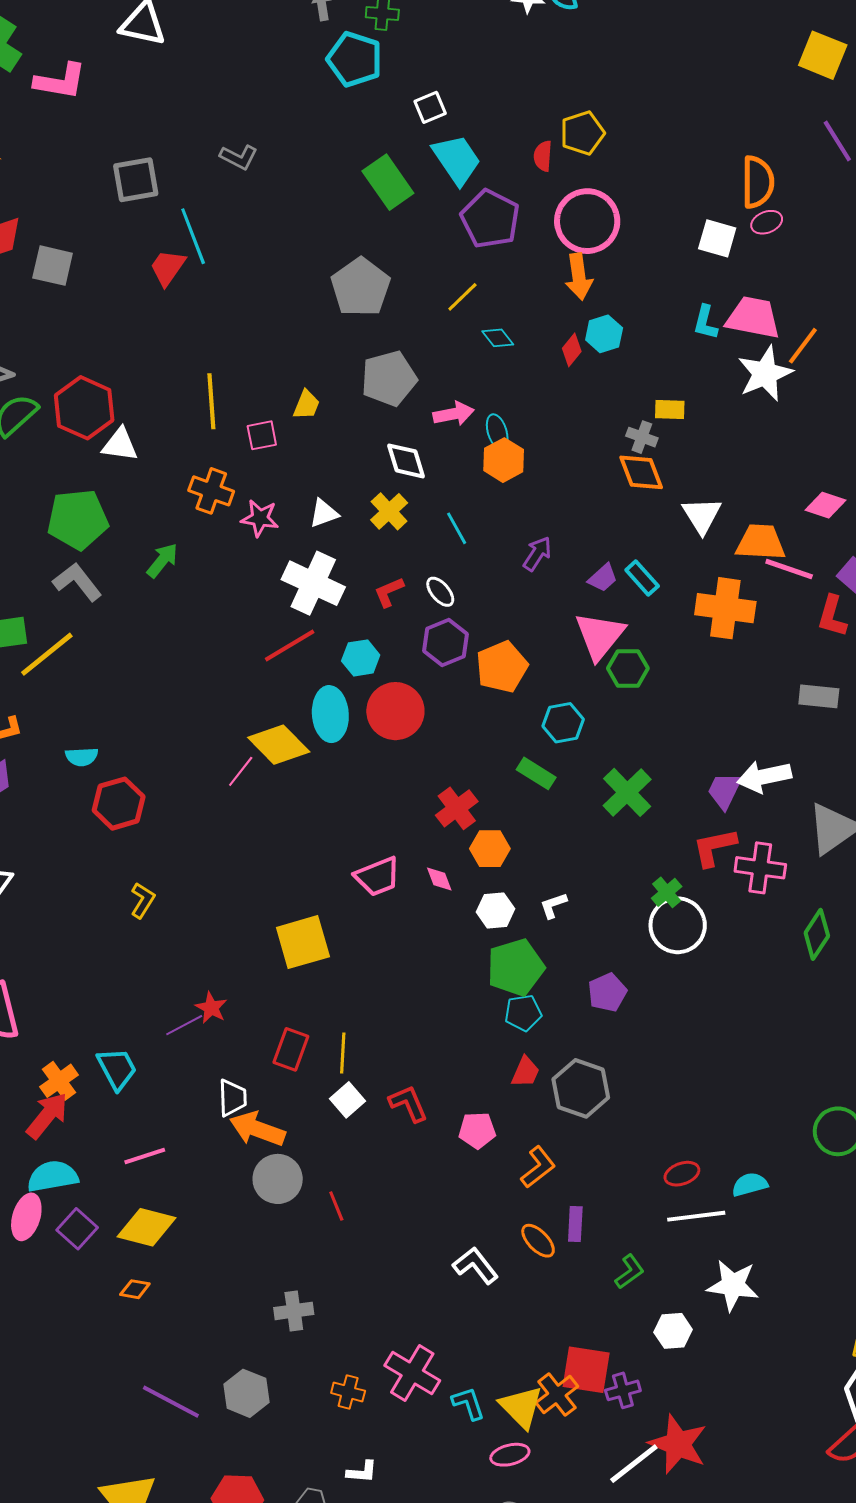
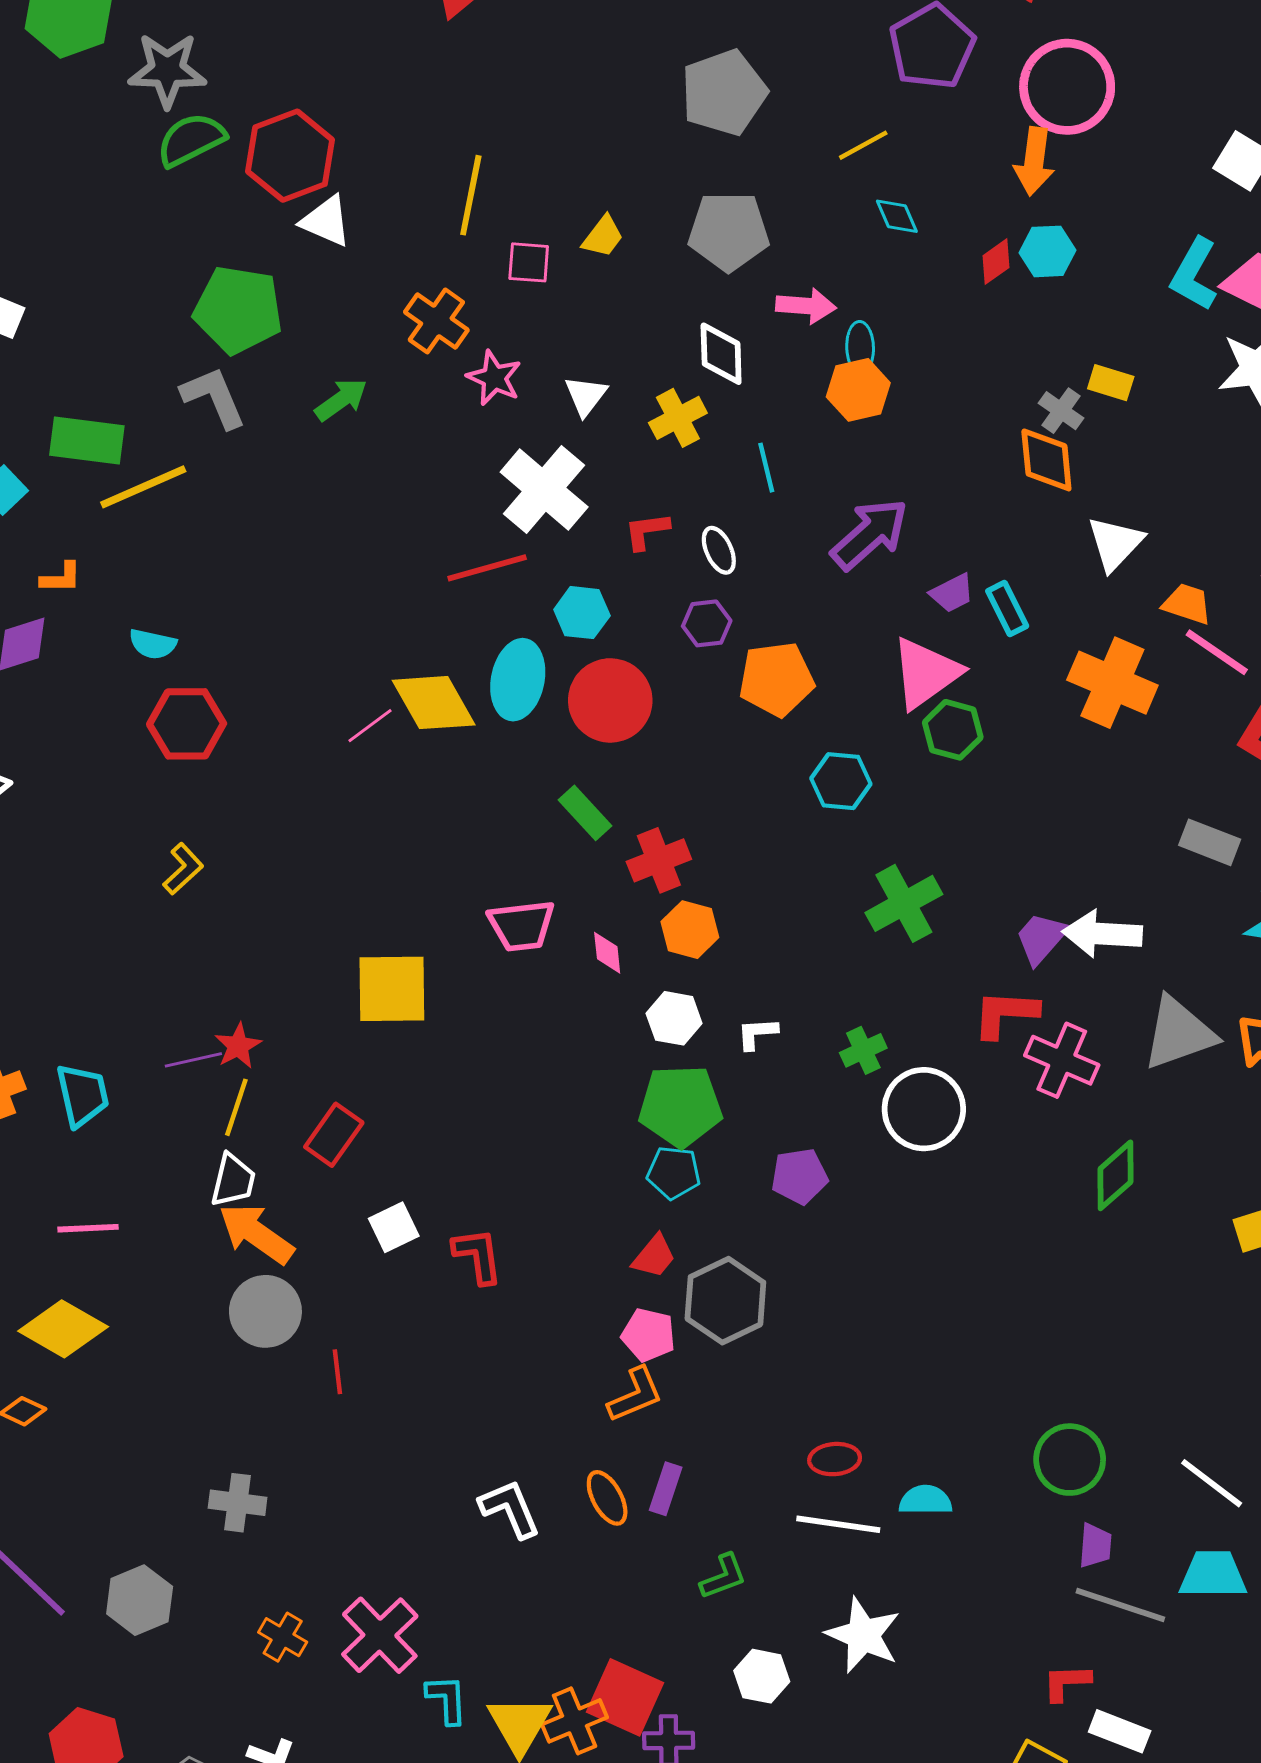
cyan L-shape: (705, 322) -> (1194, 274), size x1.4
white triangle: (324, 513) -> (586, 396), turned -48
orange trapezoid: (761, 542) -> (1187, 604), size x0.7
purple arrow: (537, 554) -> (870, 534), size x1.6
purple hexagon: (445, 643) -> (707, 623), size x0.7
green rectangle: (536, 773) -> (585, 813), moved
green cross: (667, 892) -> (863, 1050), moved
yellow line: (343, 1053) -> (236, 1107), moved
pink pentagon: (477, 1130) -> (648, 1335), moved

